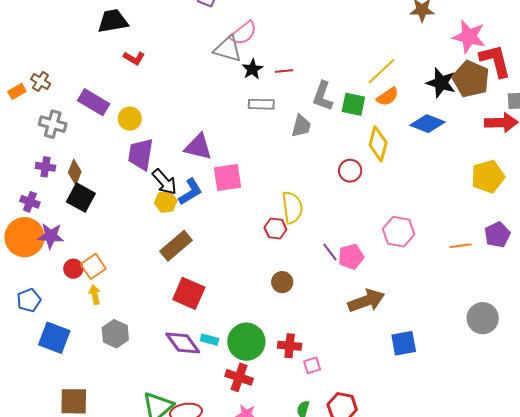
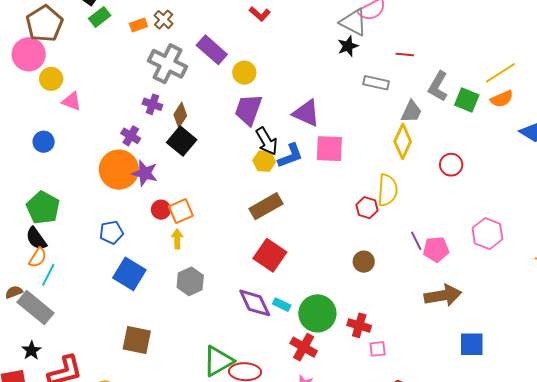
black star: (252, 69) -> (348, 46), moved
gray cross: (53, 124) -> (167, 64), size x1.4
yellow diamond: (378, 144) -> (403, 141), moved

